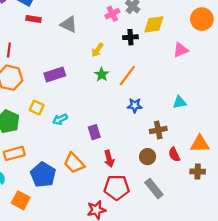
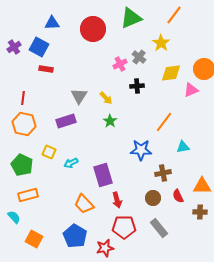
gray triangle: (69, 24) -> (79, 96), moved, turned 36
yellow diamond: (154, 24) -> (171, 73), moved
yellow arrow: (97, 50) -> (106, 98), turned -80
pink triangle: (181, 50) -> (191, 90), moved
orange line: (127, 76) -> (164, 122), moved
blue star: (135, 105) -> (141, 150), size x1.5
purple rectangle: (94, 132) -> (103, 175), size x1.6
blue pentagon: (43, 175) -> (75, 236), moved

